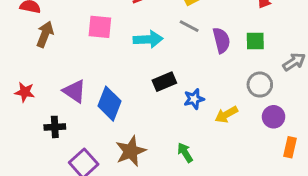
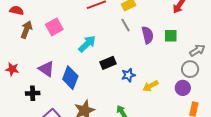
gray line: (189, 26) -> (126, 25), turned 32
pink square: (100, 27) -> (54, 27), moved, turned -36
cyan arrow: (148, 39) -> (87, 44), moved, turned -42
gray circle: (260, 85) -> (190, 69), moved

